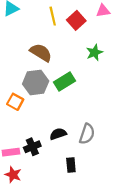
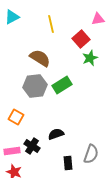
red square: (76, 20) -> (81, 39), moved
orange square: (15, 102) -> (16, 117), moved
gray semicircle: (87, 134) -> (91, 154), moved
black cross: (32, 147) -> (32, 146), turned -35

